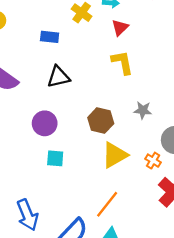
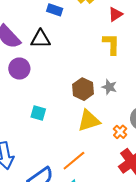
black triangle: (58, 77) -> (41, 39), moved
gray star: (143, 110) -> (109, 87), moved
purple circle: (45, 123) -> (19, 69), moved

